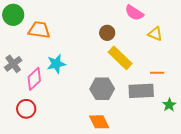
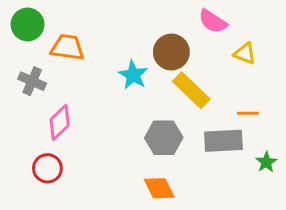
brown circle: (107, 33) -> (171, 52), size x1.5
gray cross: (13, 64) -> (32, 81), moved, turned -30
cyan star: (56, 64) -> (133, 75), moved, turned -30

